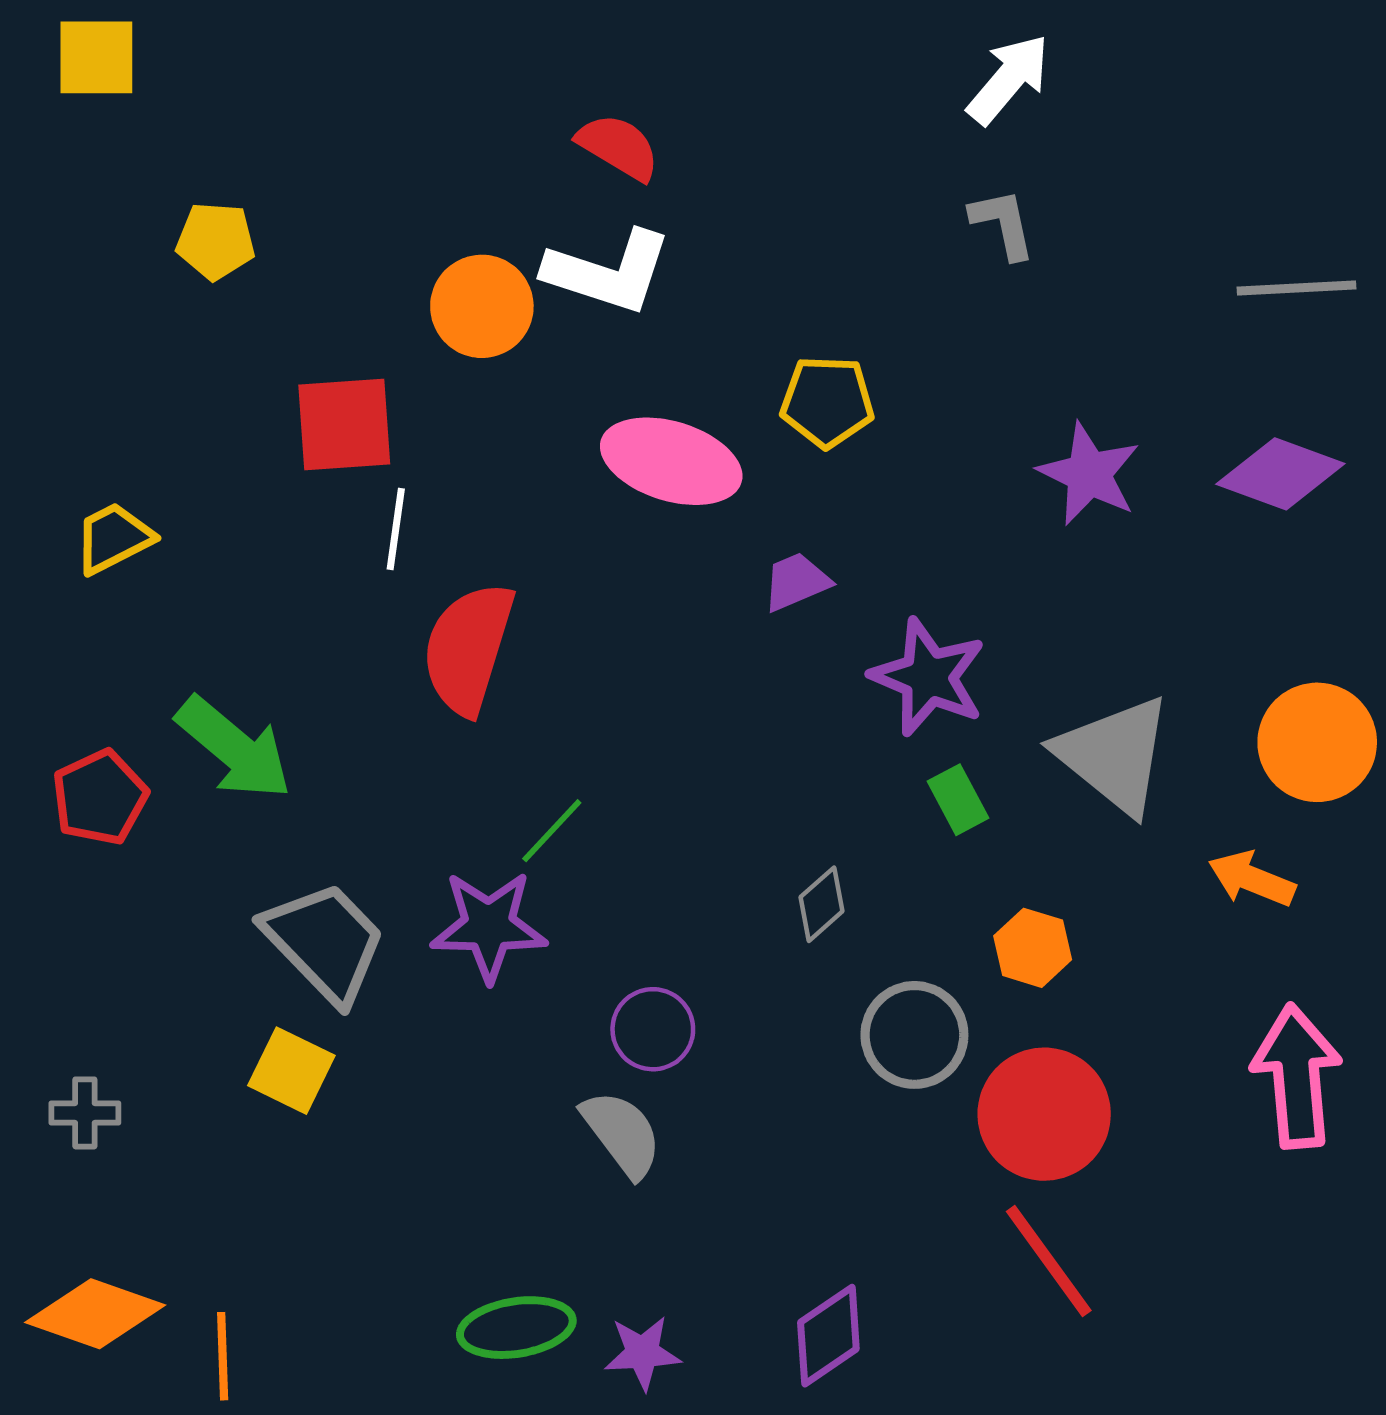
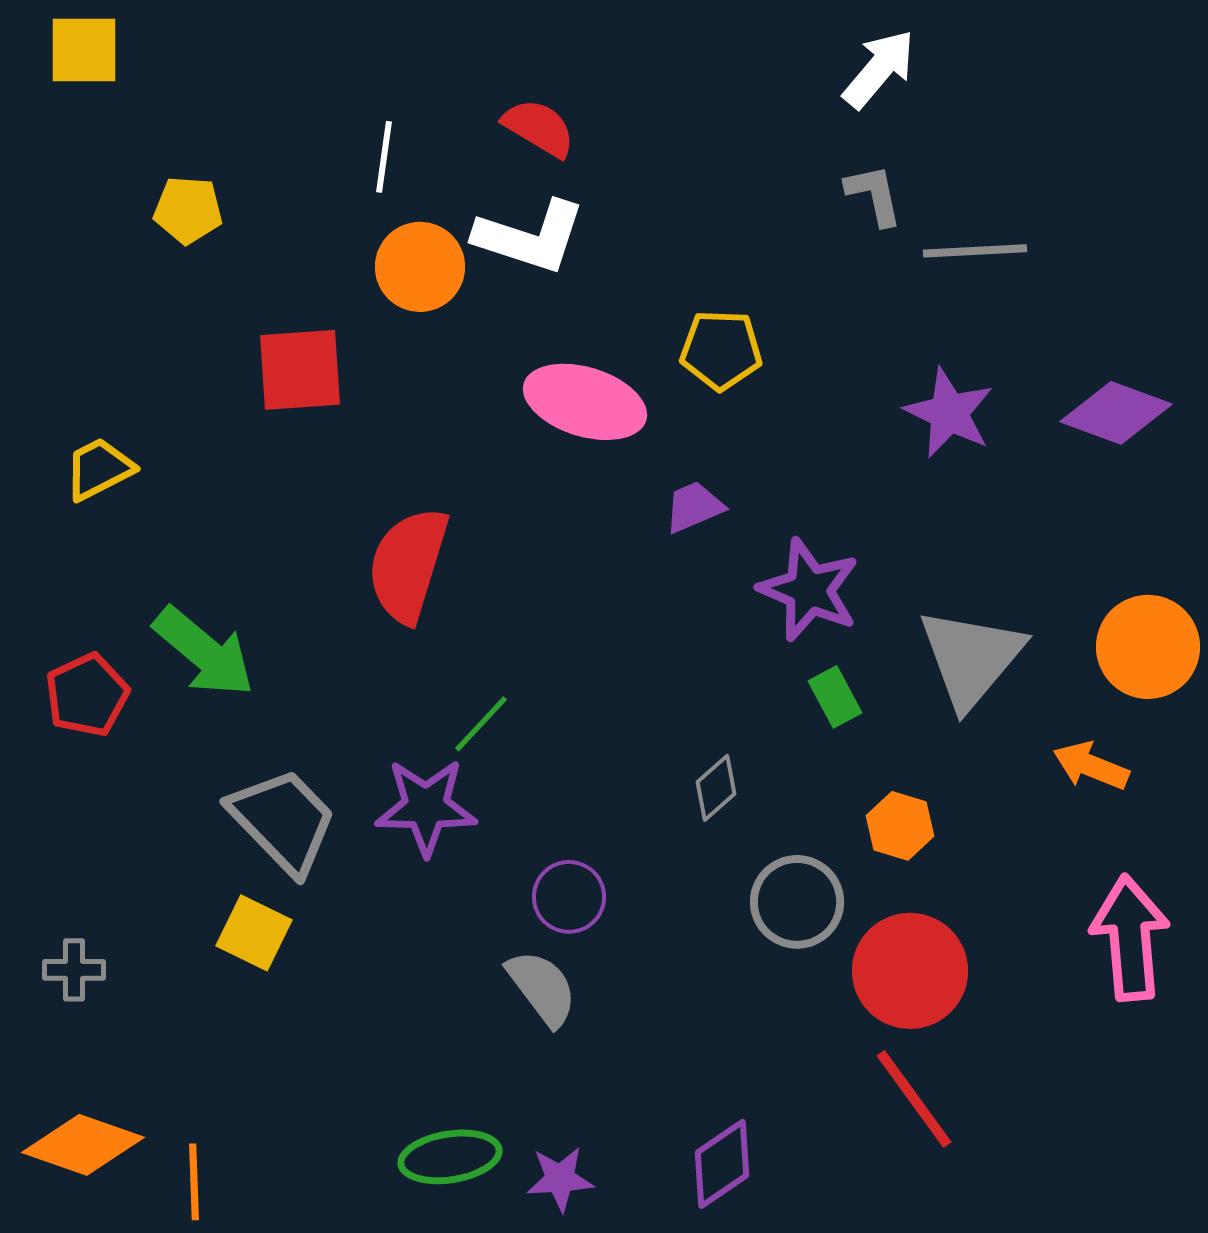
gray line: (1297, 288) -> (975, 251), moved
white line: (396, 529) -> (384, 157), moved
gray triangle: (1114, 755) -> (971, 658), turned 31

